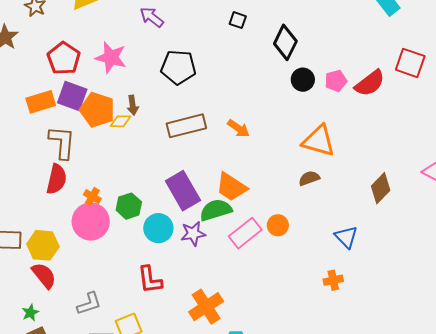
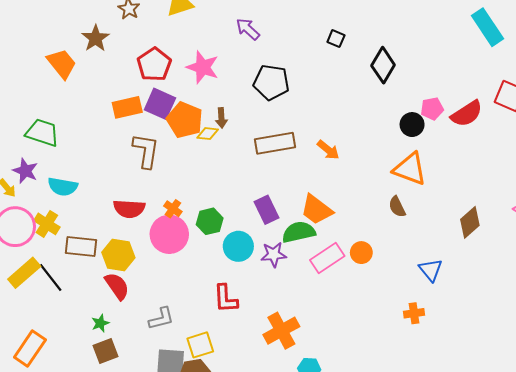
black circle: (303, 80) -> (412, 125), moved
brown semicircle: (309, 178) -> (397, 207), turned -100
red semicircle: (56, 179) -> (129, 209), moved, turned 76
purple rectangle: (183, 191) -> (266, 210), size x0.7

